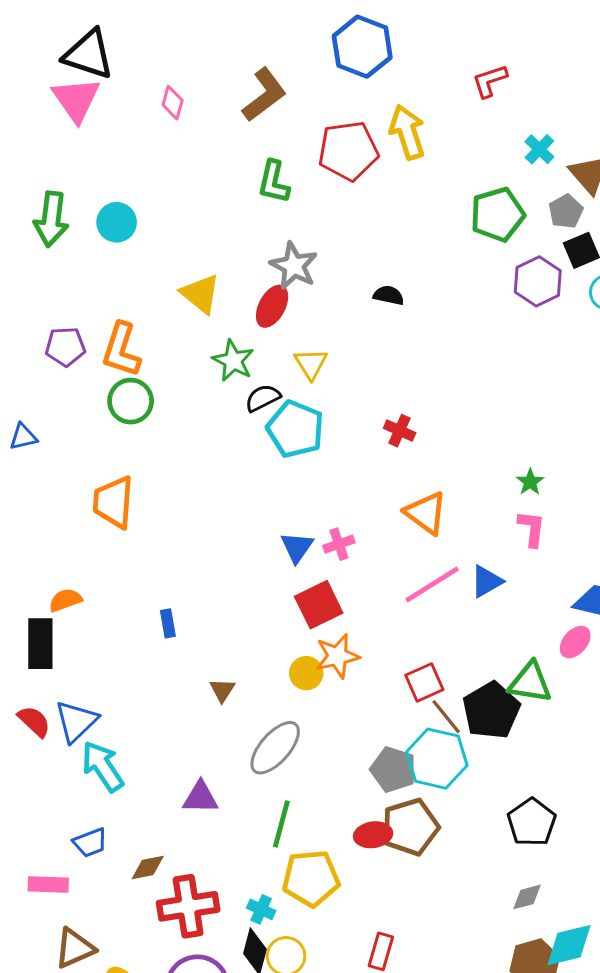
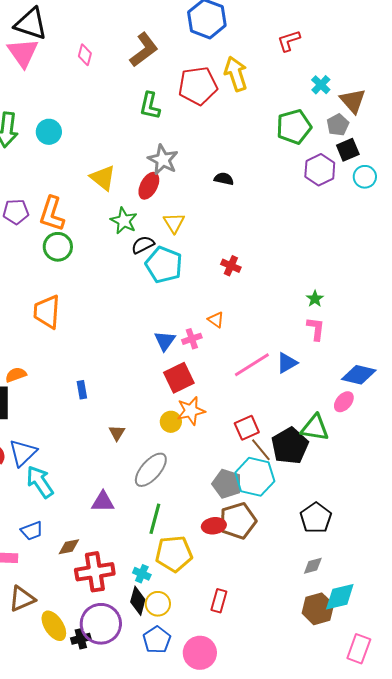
orange triangle: (426, 513) -> (216, 320), moved, size x0.6

